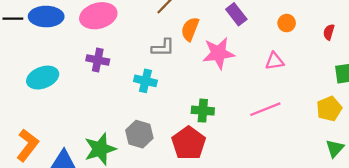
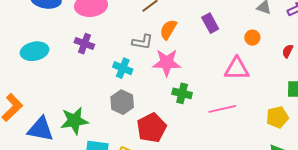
pink star: (219, 53) -> (167, 63), moved
pink triangle: (275, 61) -> (237, 69), size x1.5
green cross: (203, 111) -> (182, 93), moved
gray hexagon: (139, 134) -> (122, 102), moved

